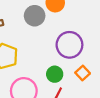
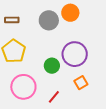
green circle: (55, 74) -> (52, 66), moved

